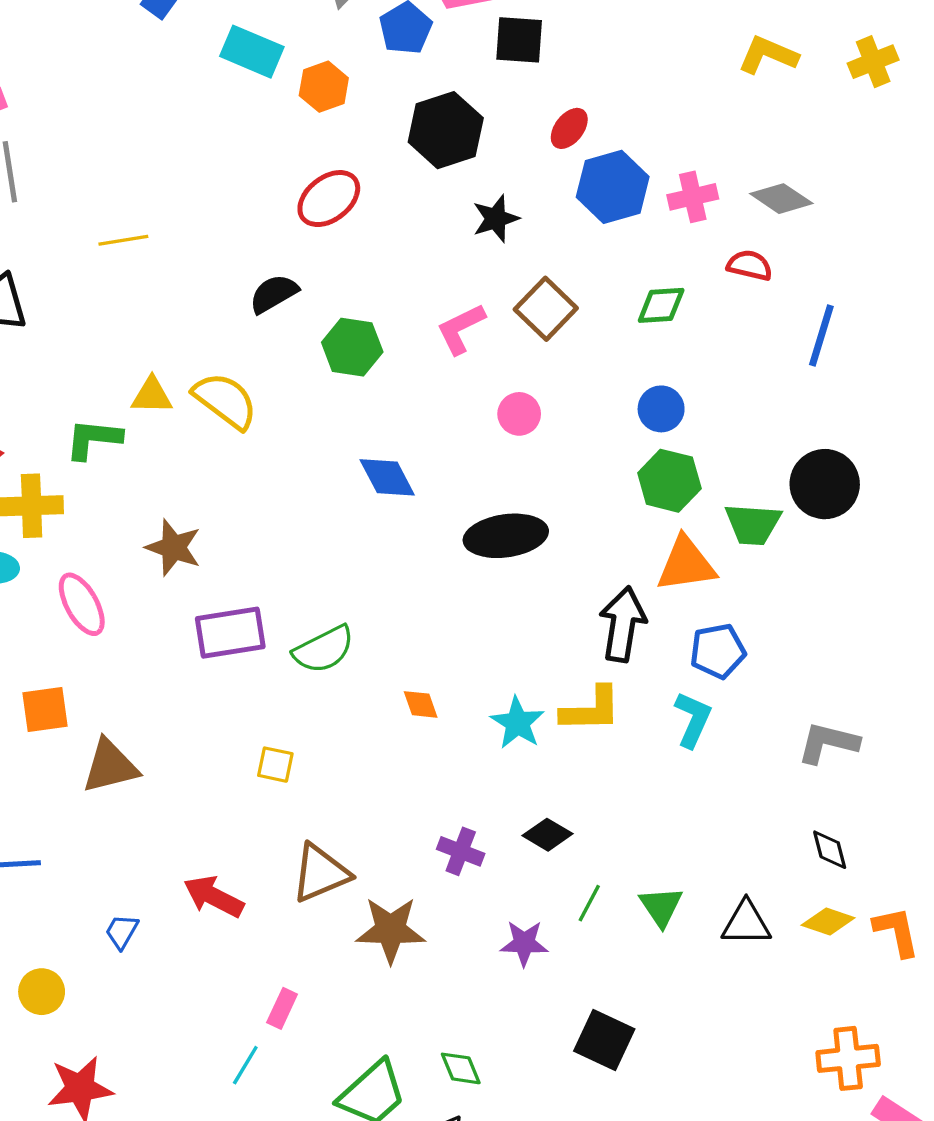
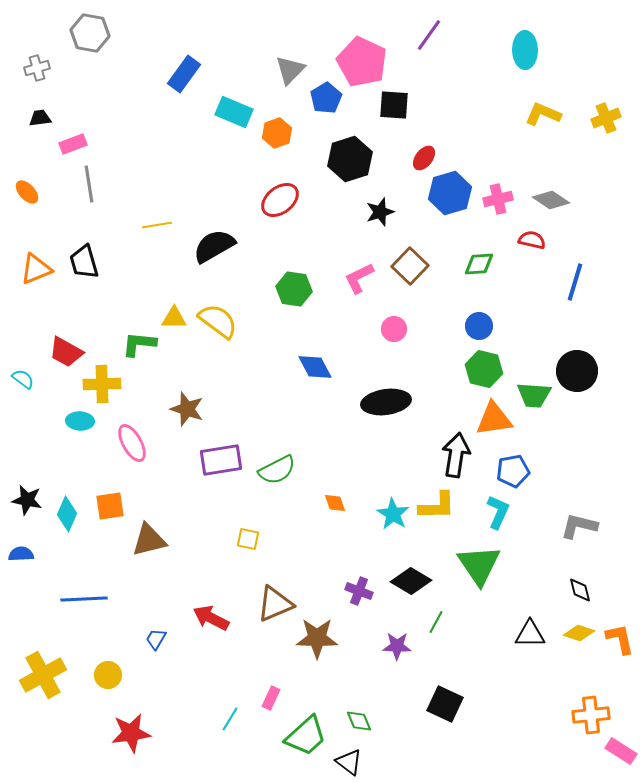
black semicircle: (274, 294) -> (214, 246), moved, size x1.4
black diamond: (548, 835) -> (411, 581), size x1.4
green triangle: (661, 906) -> (479, 565), moved, size x1.6
pink rectangle: (282, 1008) -> (271, 698), moved

